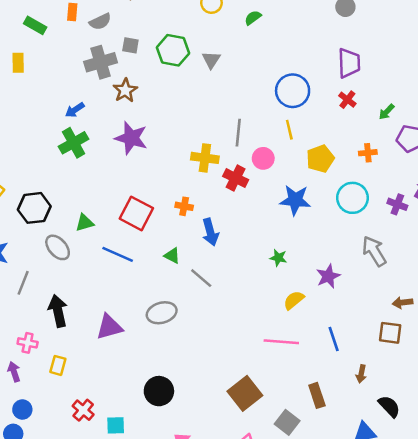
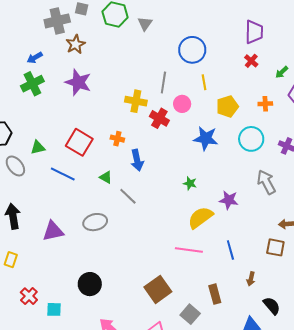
blue circle: (293, 91) -> (192, 50), moved
purple star: (328, 276) -> (229, 200), turned 30
yellow semicircle: (294, 300) -> (200, 218), size x1.5

